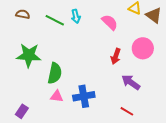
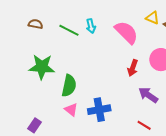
pink semicircle: (110, 22) -> (126, 32), size x1.4
pink triangle: (57, 96) -> (71, 110), turned 32

